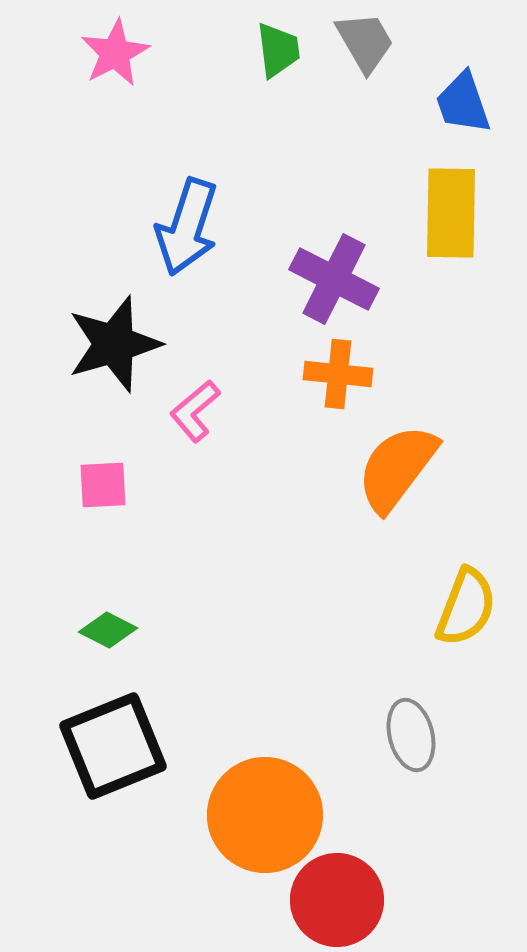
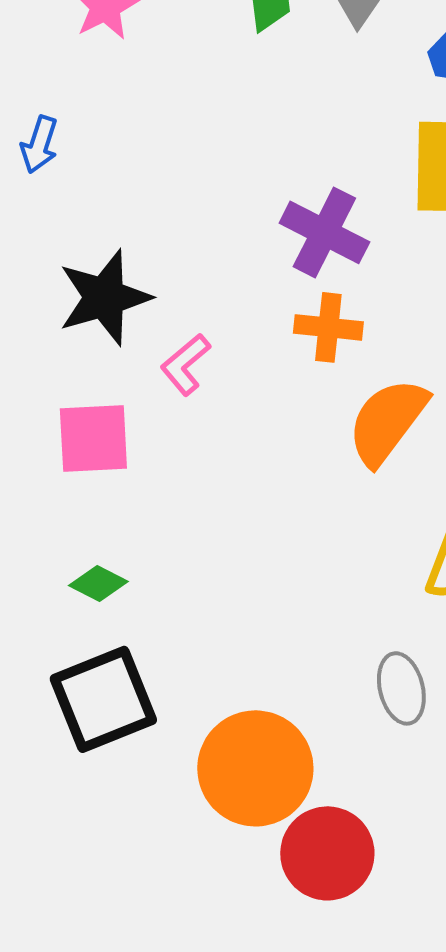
blue arrow: (187, 227) -> (39, 144), moved, size x0.6
pink square: (103, 485) -> (93, 438), size x1.5

